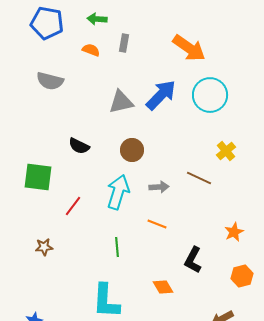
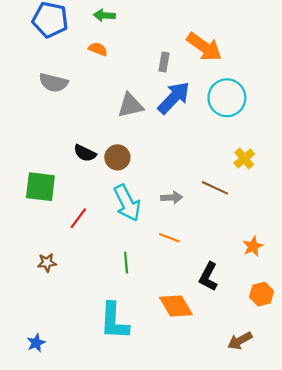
gray rectangle: (124, 43) -> (164, 62), moved
brown circle: (132, 150) -> (117, 157), moved
cyan arrow: (118, 192) -> (127, 203), turned 136
orange diamond: (163, 287) -> (176, 306), size x1.5

